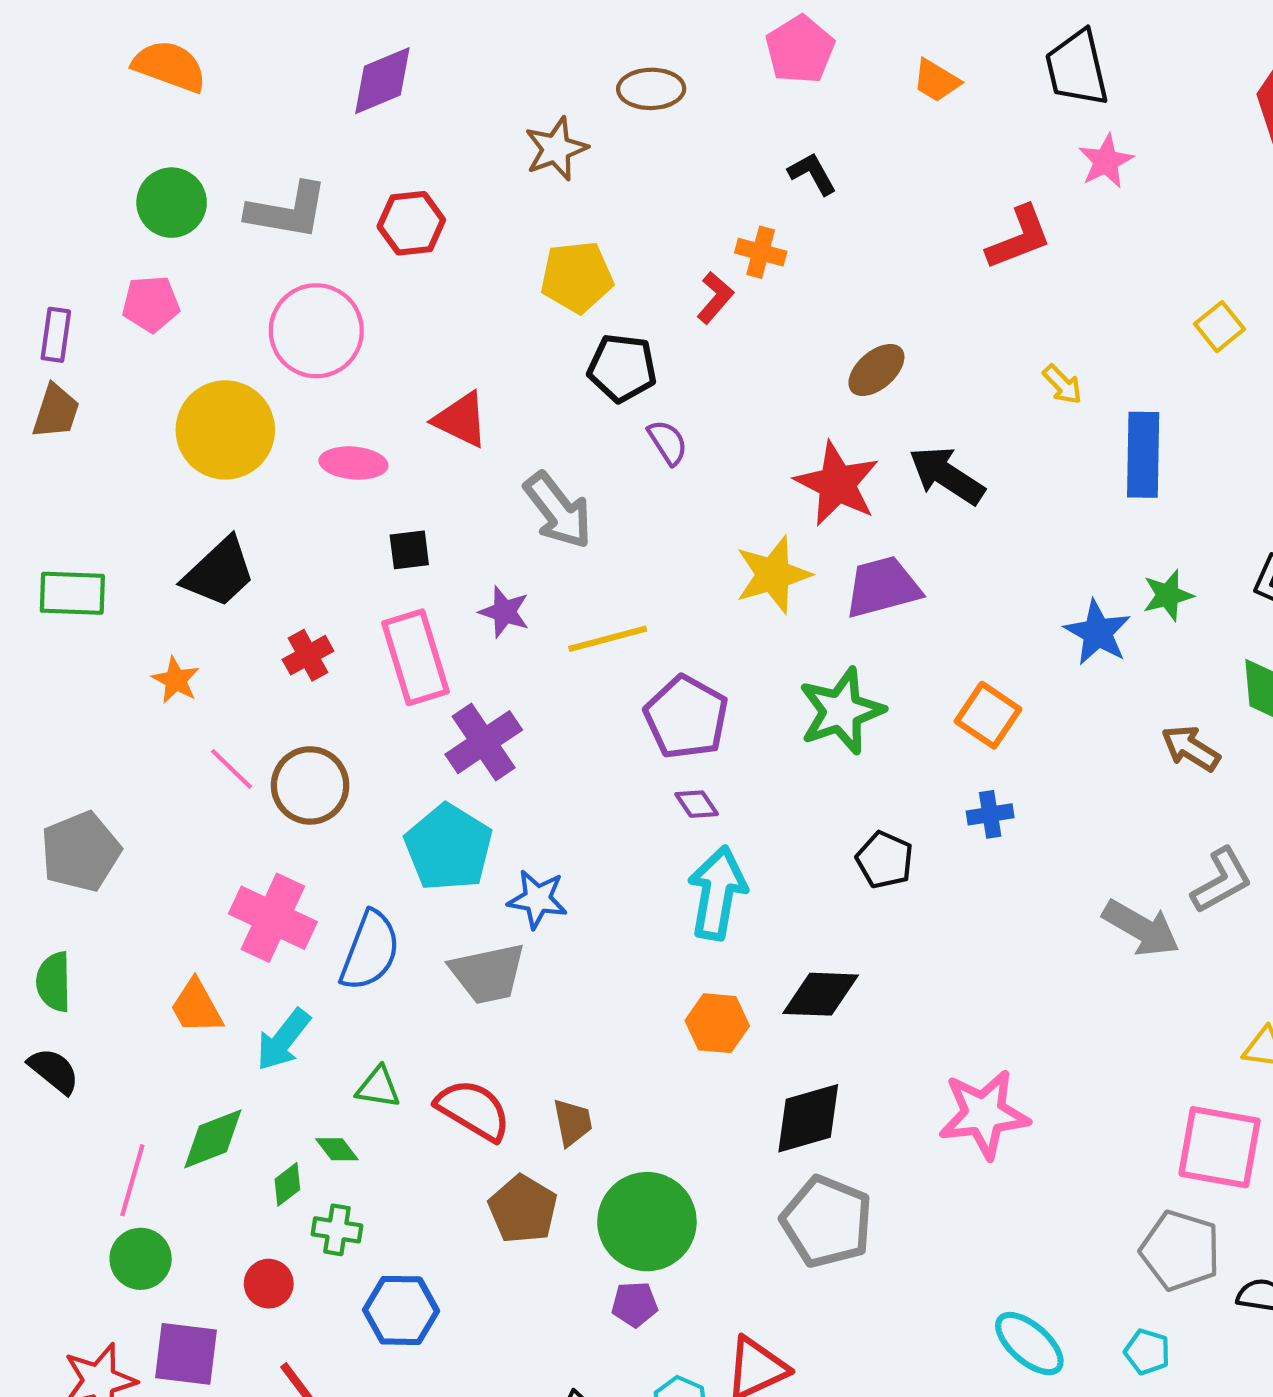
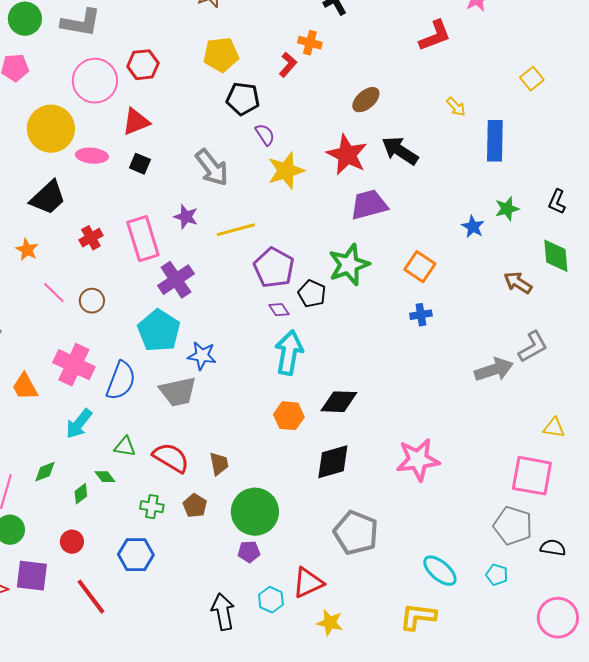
red hexagon: (411, 223) -> (143, 65), moved
red triangle: (461, 420) -> (136, 122), moved, turned -48
pink ellipse: (353, 463) -> (92, 156), moved
black square: (409, 550) -> (140, 164), moved, turned 30
yellow star: (773, 575) -> (286, 171), moved
blue star: (1098, 633) -> (473, 227), size x0.7
brown circle: (310, 785) -> (92, 301), size x0.7
black pentagon: (885, 860) -> (312, 294), moved
gray arrow: (1141, 928) -> (494, 370), turned -48
orange trapezoid: (196, 1007) -> (25, 387), moved
green diamond: (213, 1139) -> (45, 472), size x0.7
brown pentagon: (523, 1209) -> (195, 506), size x0.7
gray pentagon: (827, 1222) -> (356, 533), moved
green cross: (337, 1230) -> (152, 507), moved

